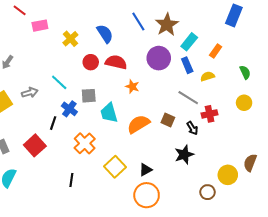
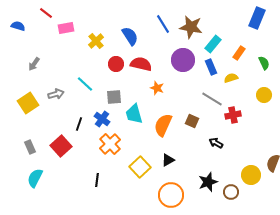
brown star: (167, 25) -> (191, 27), turned -30
green semicircle: (245, 72) -> (264, 63), moved
yellow circle: (244, 103) -> (264, 95), moved
blue cross: (69, 109) -> (102, 119), moved
orange semicircle: (138, 124) -> (163, 125), turned -35
black arrow: (192, 128) -> (216, 143), moved, turned 152
black star: (184, 155) -> (208, 182), moved
black triangle: (146, 170) -> (168, 160), moved

